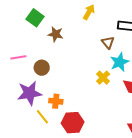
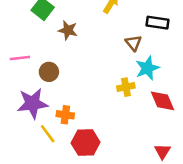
yellow cross: (103, 78) -> (126, 87), turned 32

